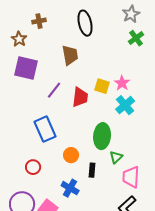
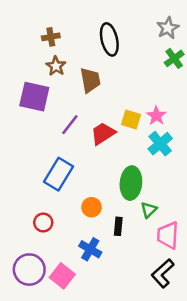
brown star: (19, 39) -> (56, 66), moved
red trapezoid: (80, 97) -> (103, 133), turned -130
blue rectangle: (45, 129) -> (58, 174), turned 55

